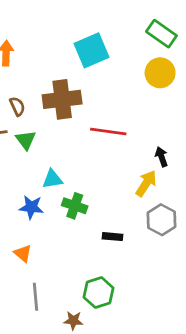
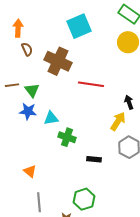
brown cross: (62, 99) -> (58, 61), turned 32
brown semicircle: (17, 106) -> (27, 49), moved
blue star: (31, 207) -> (28, 111), moved

